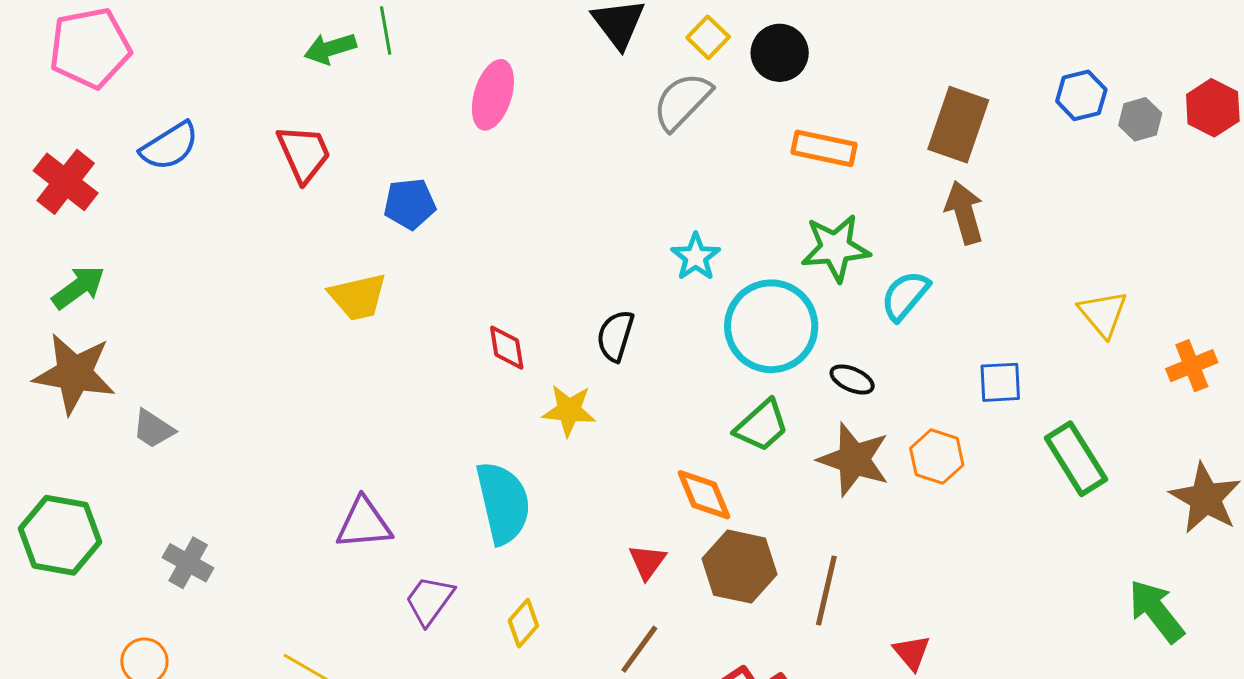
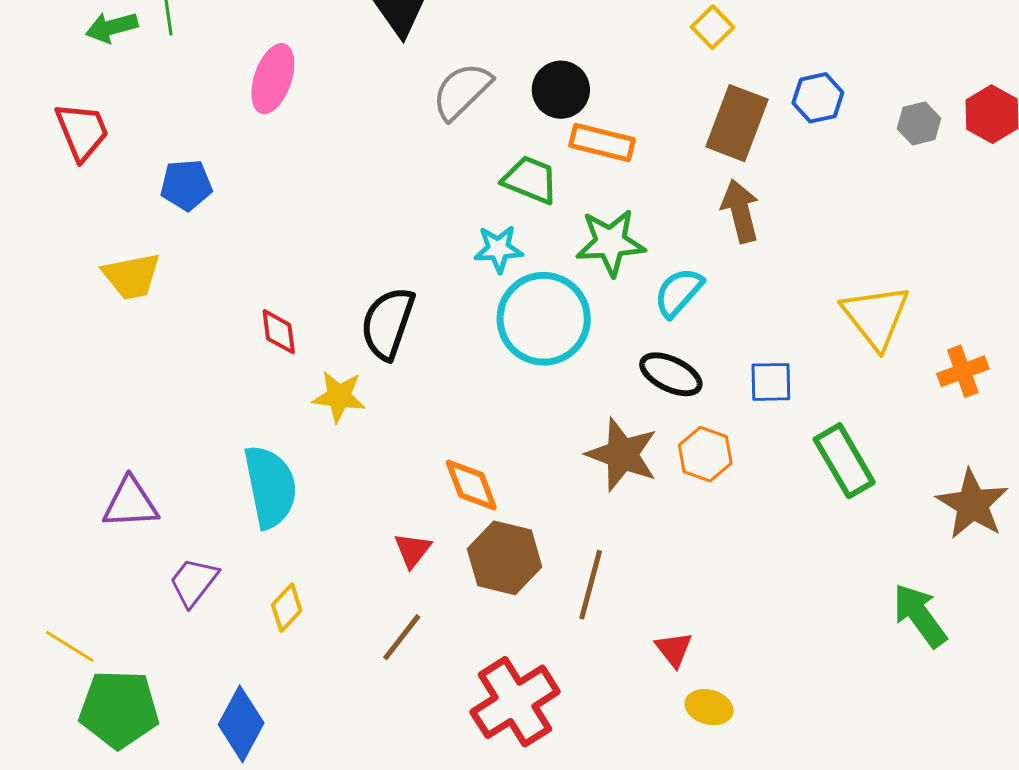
yellow square: (708, 37) -> (713, 27), moved
black circle: (780, 53) -> (561, 90), moved
blue hexagon: (1081, 95) -> (818, 98), moved
cyan star: (696, 257) -> (498, 249), moved, turned 30
yellow triangle: (1103, 314) -> (876, 317), size x1.4
black semicircle: (615, 336) -> (388, 323), size x1.4
black ellipse: (852, 379) -> (671, 374), moved, size x1.4
green trapezoid: (762, 426) -> (530, 180), moved, turned -118

